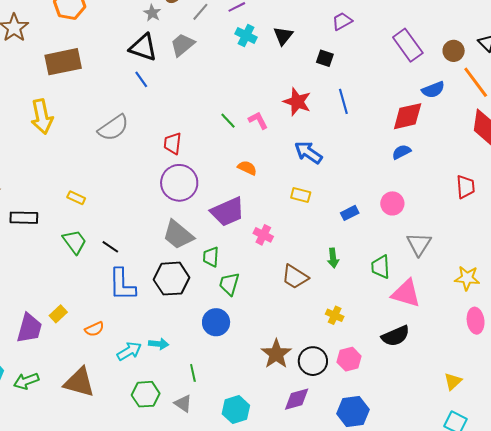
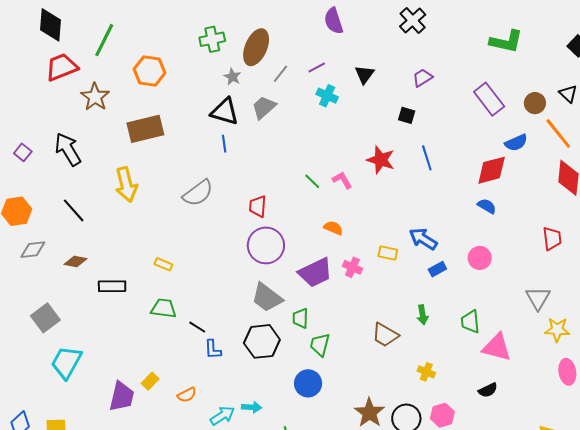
black triangle: (283, 36) -> (365, 74), moved
blue line: (141, 79) -> (224, 144), turned 30
blue arrow: (308, 152) -> (423, 239), moved
blue semicircle: (401, 152) -> (487, 206), turned 60
pink cross: (263, 235) -> (352, 267), moved
green trapezoid: (75, 242) -> (164, 308), turned -44
gray triangle: (419, 244) -> (538, 298), moved
black line: (110, 247) -> (197, 327), moved
blue L-shape: (122, 285) -> (213, 349), size x0.6
black semicircle: (396, 336) -> (488, 390), size x0.7

